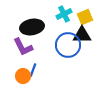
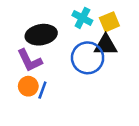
cyan cross: (64, 14) -> (82, 18), turned -35
orange circle: (23, 76) -> (28, 86), moved

